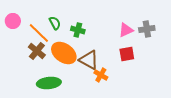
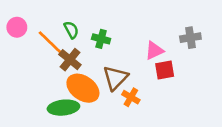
pink triangle: (126, 30) -> (154, 51), moved
brown cross: (37, 51) -> (70, 60), moved
orange ellipse: (64, 53) -> (83, 88), moved
brown triangle: (89, 60) -> (115, 78), turned 45

